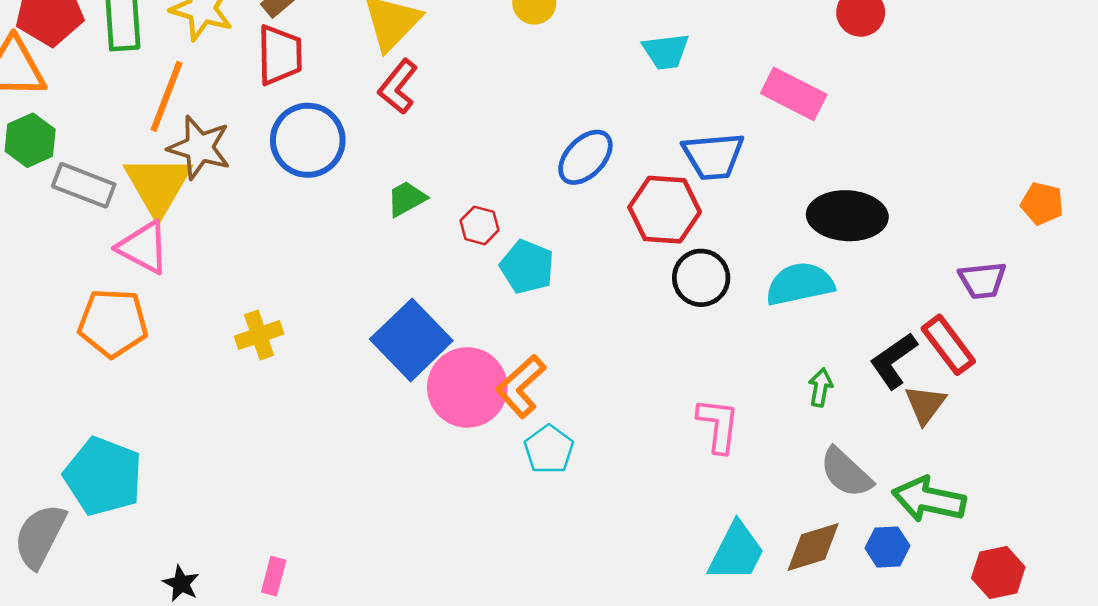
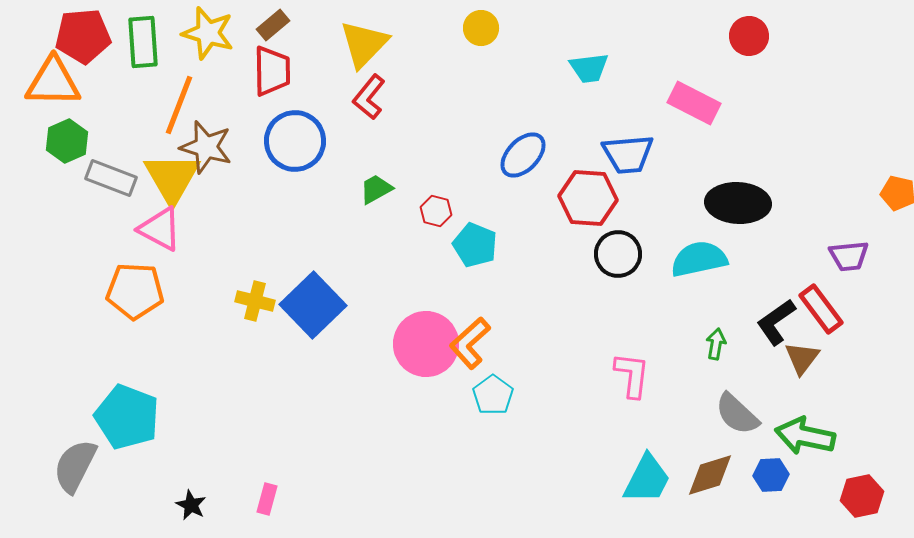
yellow cross: (259, 335) -> (255, 301), turned 33
blue square: (411, 340) -> (313, 305), moved

